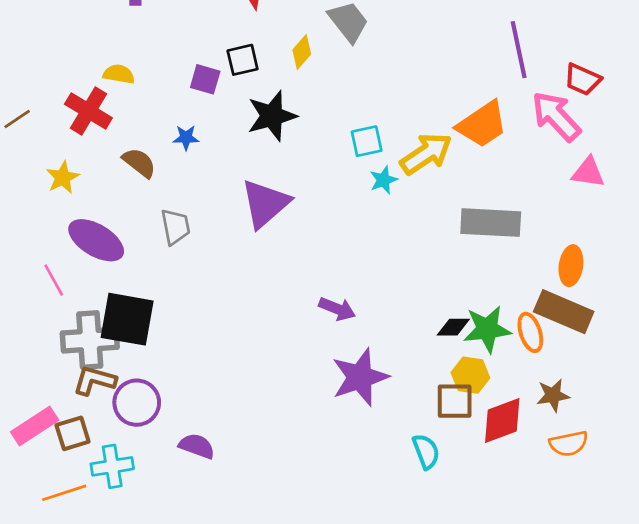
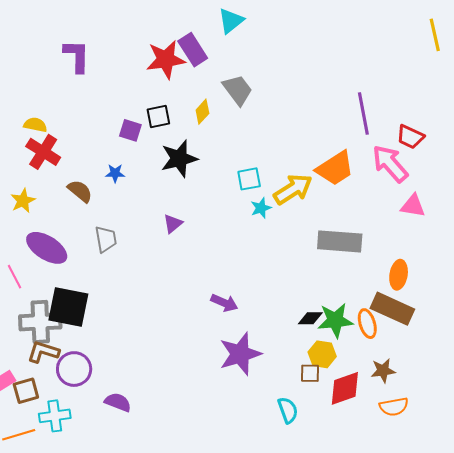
yellow semicircle: (119, 74) -> (35, 125), moved
purple triangle: (265, 204) -> (173, 224), size x0.5
brown square: (455, 401) -> (310, 373), size x0.7

